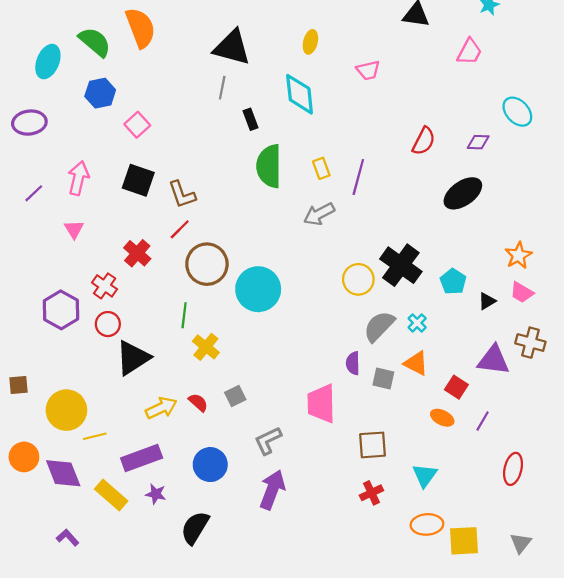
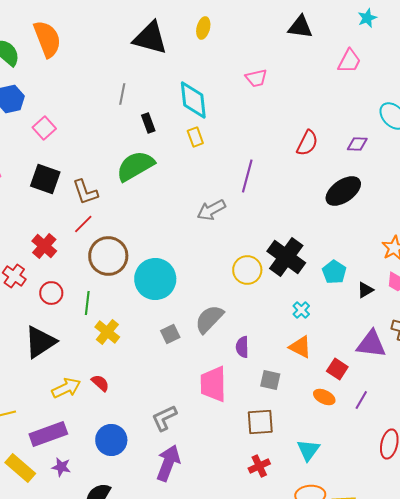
yellow ellipse: (310, 42) -> (203, 28), moved
black triangle: (232, 47) -> (150, 38), moved
green semicircle: (269, 166) -> (135, 166), moved, turned 60
yellow rectangle: (321, 168) -> (195, 137), moved
red circle: (108, 324) -> (51, 293), moved
gray semicircle: (379, 326) -> (209, 319), moved
gray square: (383, 378) -> (270, 380), moved
gray square: (235, 396) -> (170, 334), moved

